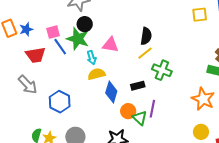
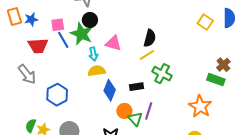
yellow square: (200, 15) -> (205, 22), turned 35

